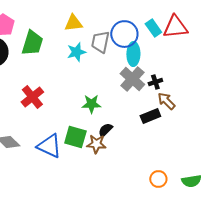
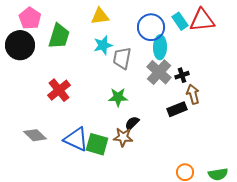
gray trapezoid: (100, 42) -> (122, 58), moved
brown arrow: (166, 101) -> (193, 94), turned 30
green square: (75, 137) -> (97, 144), moved

